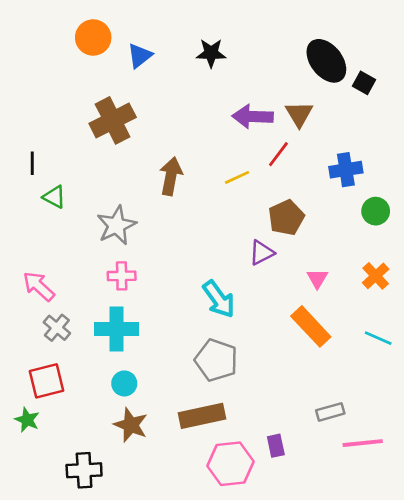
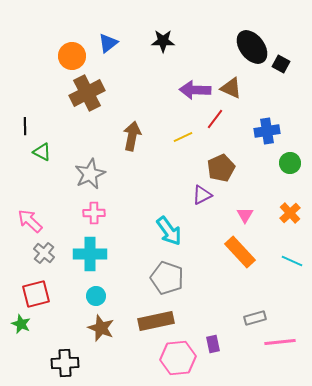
orange circle: (93, 37) -> (72, 56), moved
brown triangle: (299, 114) -> (231, 88), turned -35

